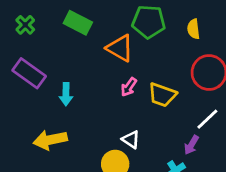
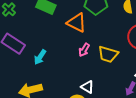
cyan arrow: (66, 94) -> (40, 57), turned 35

